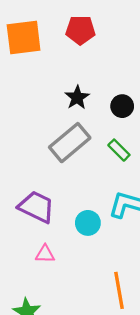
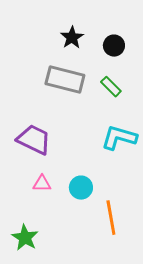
gray rectangle: (70, 143) -> (65, 80), turned 54
cyan circle: (88, 223) -> (81, 188), moved

